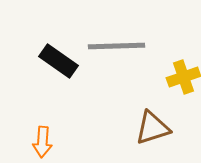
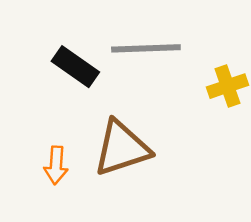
brown triangle: (152, 128) -> (122, 148), moved, size x1.4

